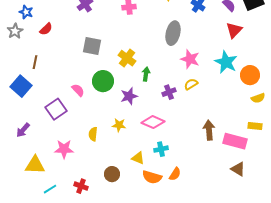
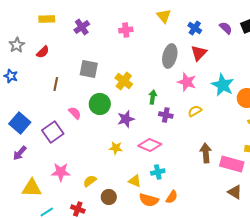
blue star: (26, 12) -> (11, 76), moved
red triangle: (234, 30) -> (199, 53), moved
gray star: (15, 31) -> (17, 45), moved
brown line: (35, 62) -> (56, 84), moved
green arrow: (146, 74) -> (153, 97), moved
yellow semicircle: (191, 84) -> (195, 111), moved
blue square: (21, 86) -> (20, 123), moved
purple cross: (169, 92) -> (166, 115), turned 32
yellow semicircle: (93, 134) -> (90, 181), moved, turned 48

